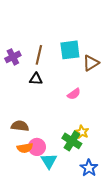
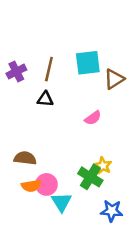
blue star: (89, 168) -> (112, 211), turned -30

